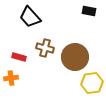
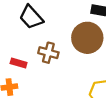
brown circle: (75, 57) -> (87, 38), moved

